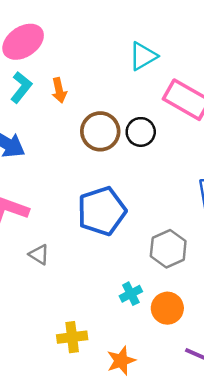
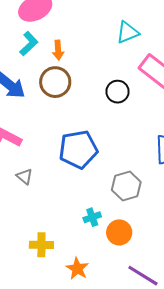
brown circle: (100, 131) -> (55, 82), moved
orange star: (121, 361) -> (77, 269), turned -30

